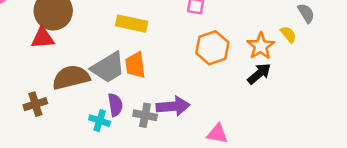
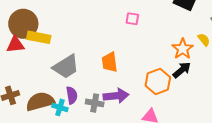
yellow rectangle: (132, 24) -> (39, 37), moved
orange hexagon: (212, 48) -> (158, 81), moved
orange trapezoid: (135, 65) -> (110, 62), moved
brown semicircle: (71, 77) -> (40, 101), moved

